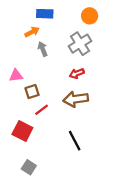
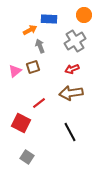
blue rectangle: (45, 14) -> (49, 19), moved
pink triangle: (16, 76) -> (15, 71), turned -32
brown square: (32, 92) -> (33, 67), moved

